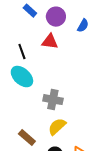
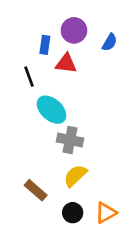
blue rectangle: (30, 11) -> (45, 45), moved, turned 56
cyan ellipse: (22, 77) -> (52, 110), moved

